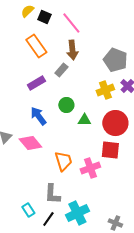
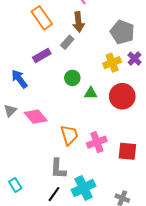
blue arrow: (38, 116) -> (19, 79), moved
red square: (110, 150) -> (127, 151), moved
cyan rectangle: (28, 210) -> (15, 185), moved

